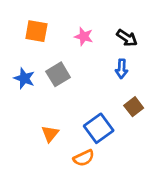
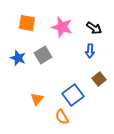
pink star: (84, 36) -> (62, 27), size x1.5
orange semicircle: (84, 158) -> (62, 117), turned 84

